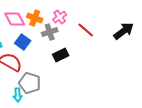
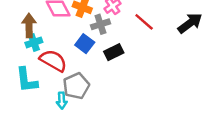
blue square: (23, 42) -> (85, 44), moved
gray pentagon: (30, 83) -> (76, 86), turned 30

